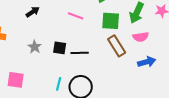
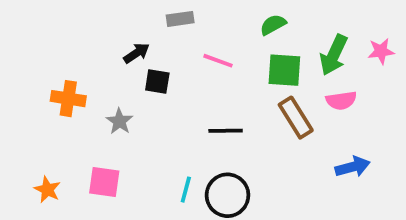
gray star: (35, 47) -> (119, 121), moved
black square: (60, 48) -> (157, 82), moved
blue arrow: (147, 62) -> (353, 167), moved

